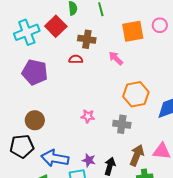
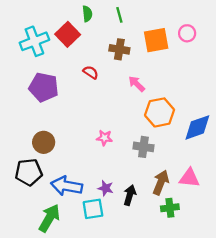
brown cross: (87, 39) -> (119, 49), moved
pink arrow: (116, 58) -> (137, 84), moved
red semicircle: (76, 59) -> (91, 72), turned 32

